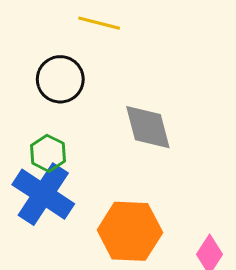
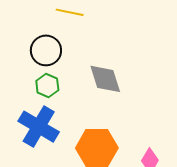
green hexagon: (48, 153) -> (47, 85), moved

